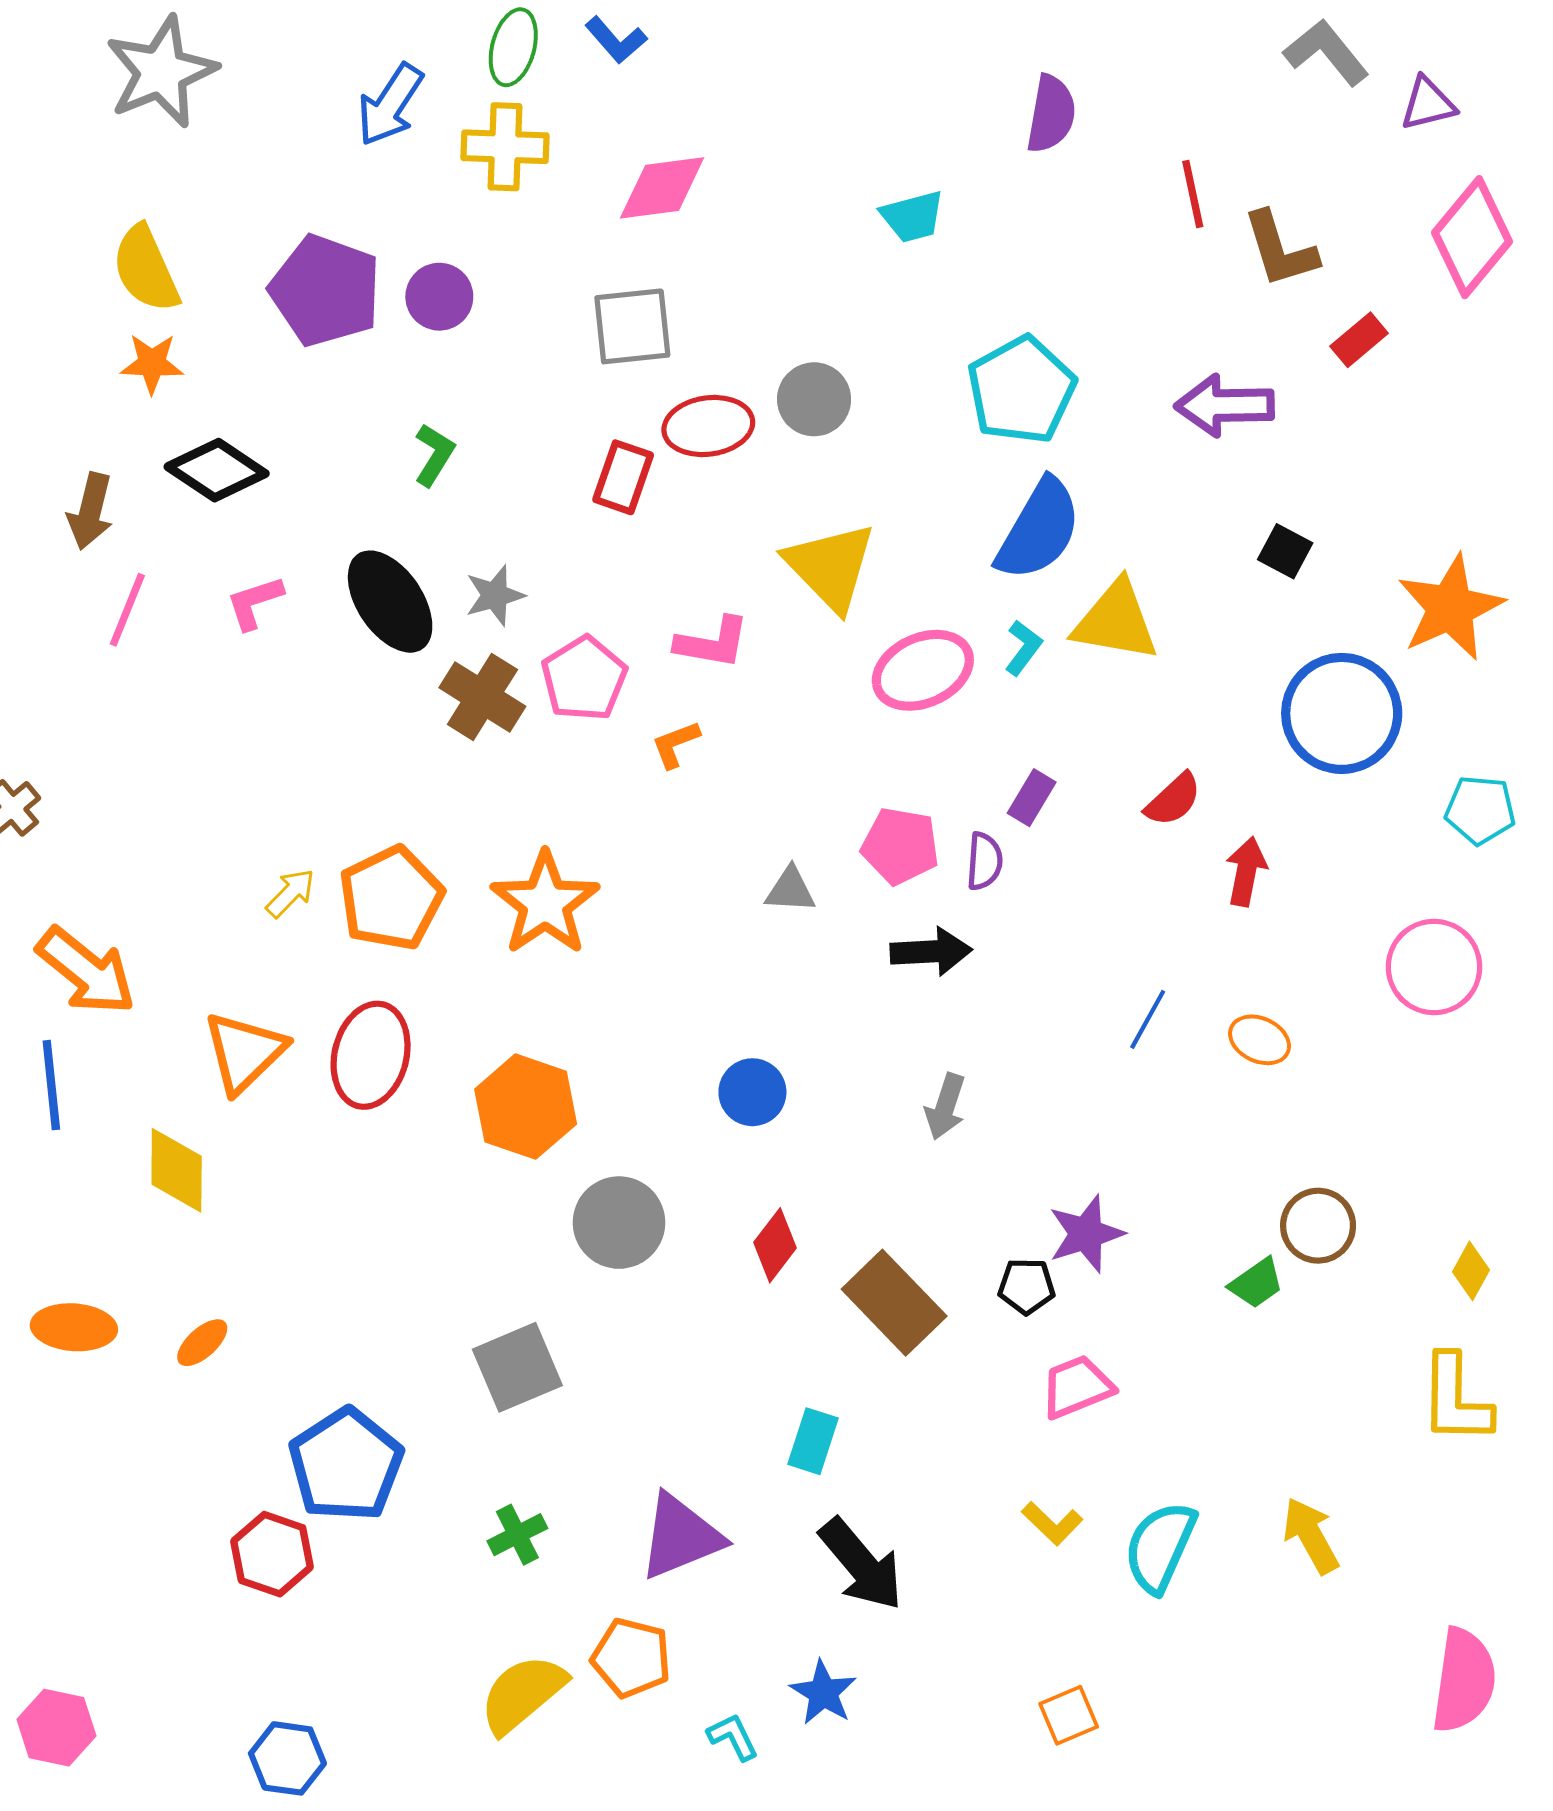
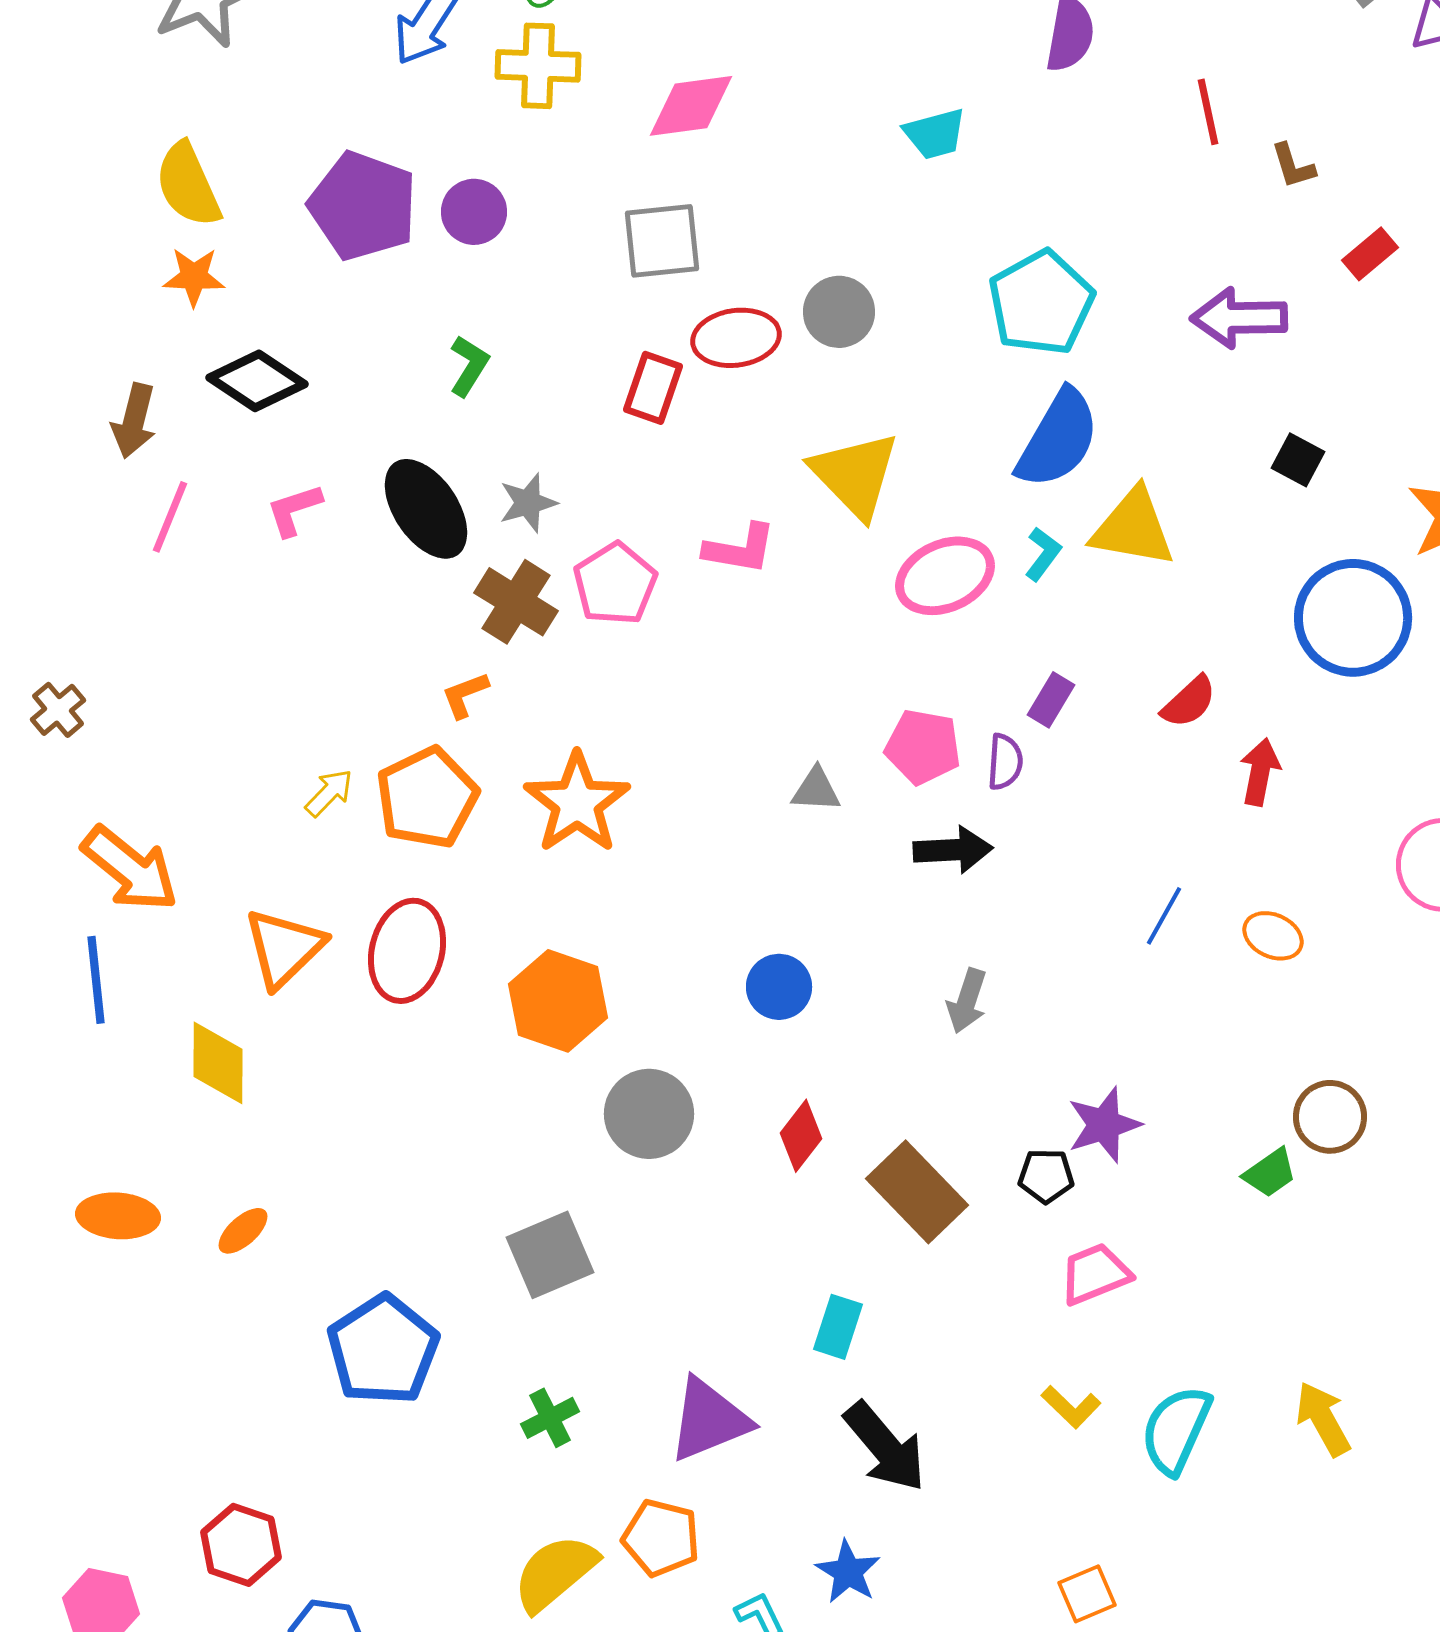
brown L-shape: (1280, 249) -> (1293, 166), size x0.6
orange L-shape: (675, 744) -> (465, 695), moved
red hexagon: (272, 1554) -> (241, 1545), moved

